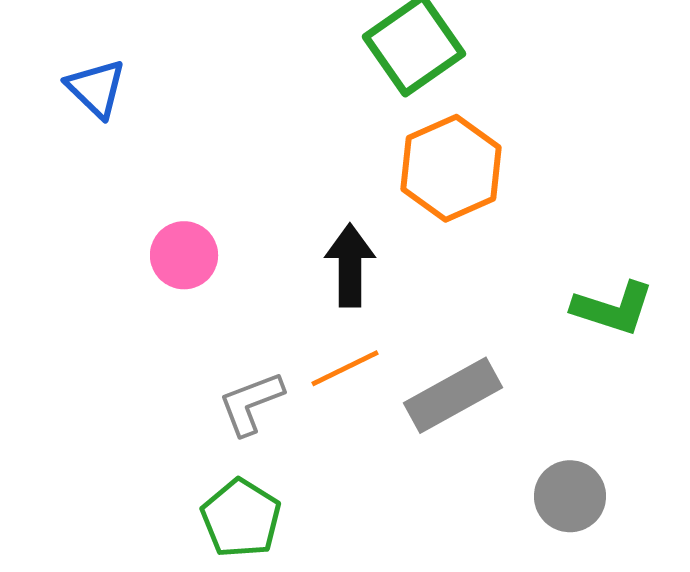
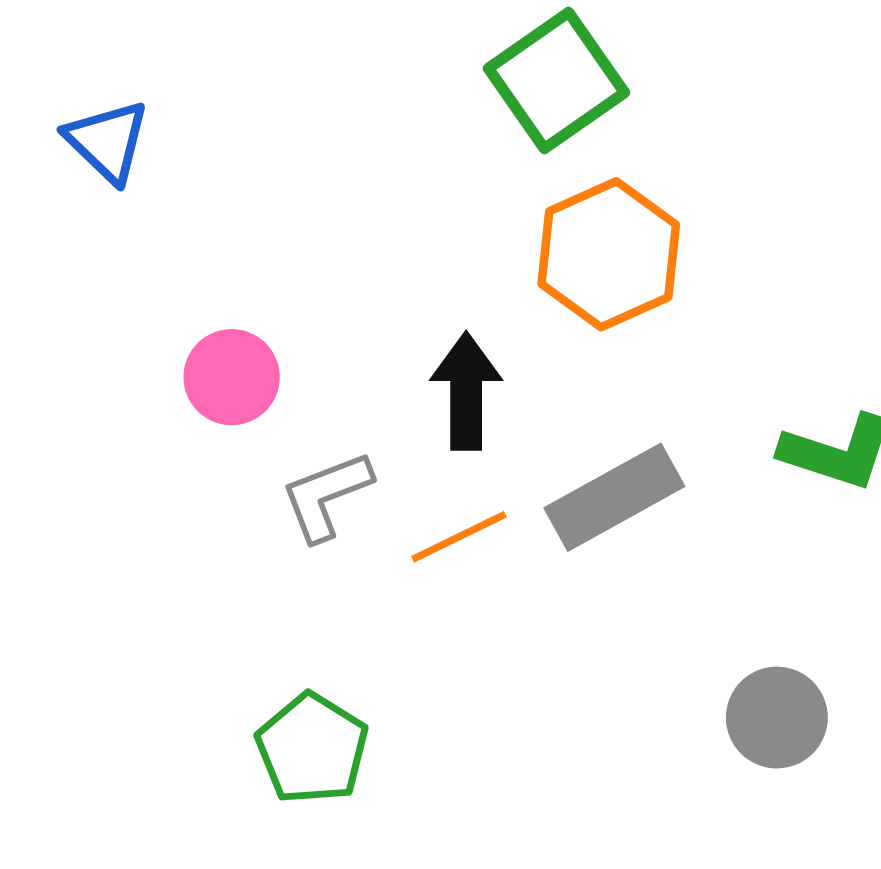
gray rectangle: (453, 395) -> (614, 497), moved
gray L-shape: (251, 403) -> (326, 496), moved

